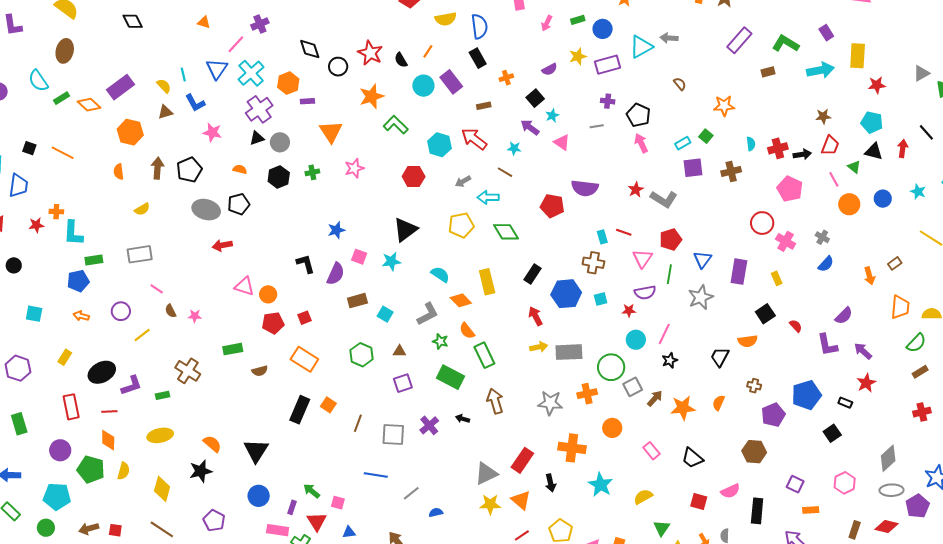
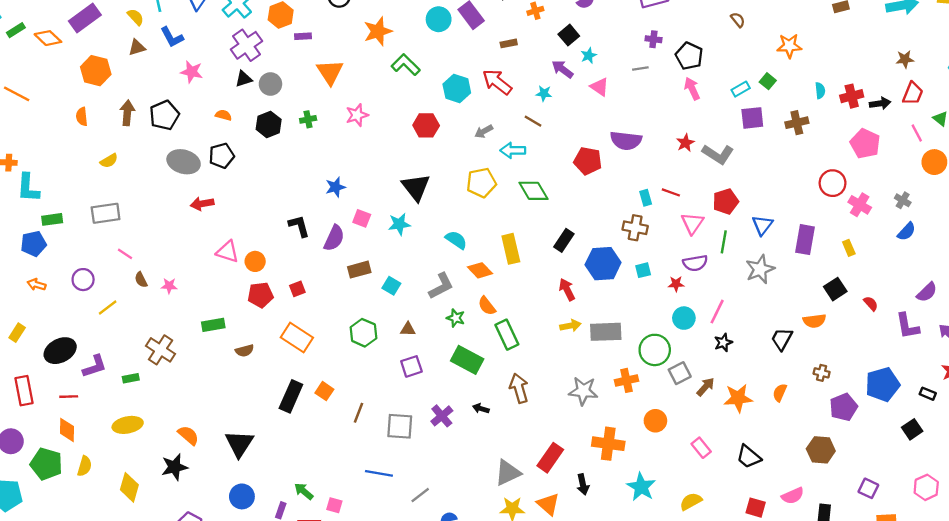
black triangle: (405, 230) -> (416, 187), turned -32

